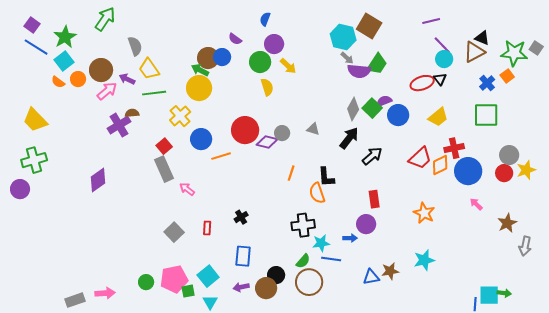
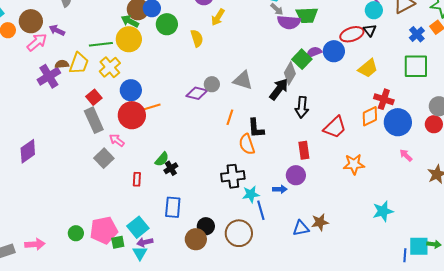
green circle: (260, 62) -> (167, 24), moved
green trapezoid: (377, 64) -> (307, 15), turned 55
yellow arrow: (288, 66) -> (218, 17), turned 78
yellow trapezoid: (149, 69) -> (79, 63), moved, turned -125
green line: (154, 93) -> (101, 44), moved
gray diamond: (353, 109) -> (290, 73), moved
blue circle: (398, 115) -> (334, 51), moved
gray triangle: (313, 129) -> (243, 80), size x1.5
red circle: (245, 130) -> (132, 115), moved
red cross: (454, 148) -> (384, 99), turned 30
black arrow: (372, 156) -> (302, 107), turned 135
red trapezoid: (420, 158) -> (335, 127), moved
orange line: (291, 173) -> (230, 117), moved
purple diamond: (98, 180) -> (28, 151), moved
orange star: (424, 213) -> (354, 164), turned -30
gray square: (174, 232) -> (104, 158), moved
blue line: (331, 259) -> (261, 210), turned 66
cyan star: (424, 260) -> (383, 211), moved
green semicircle: (303, 261) -> (162, 159), moved
purple arrow: (241, 287) -> (145, 242), moved

